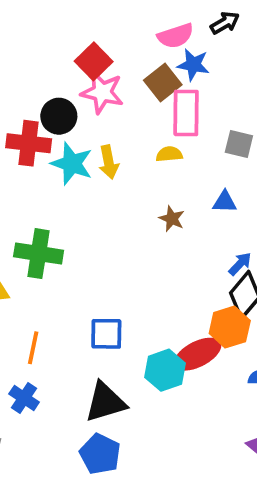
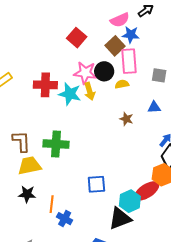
pink star: (102, 92) -> (85, 73), moved
black circle: (59, 116) -> (104, 71), moved
orange line: (33, 348) -> (52, 204), moved
blue cross: (24, 398) -> (65, 219), moved
black triangle: (105, 402) -> (120, 219), moved

